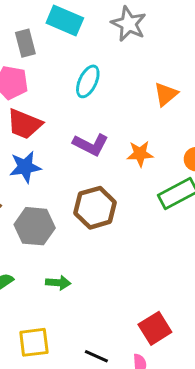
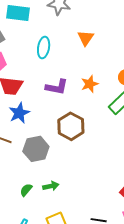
orange triangle: (166, 94) -> (86, 38), moved
green arrow: (58, 283) -> (51, 186), moved

